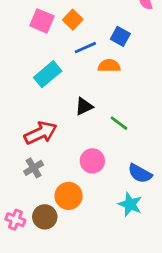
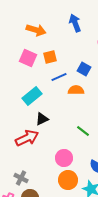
orange square: (73, 20) -> (50, 57), turned 32
black triangle: (84, 106) -> (42, 119), moved
gray cross: (34, 168) -> (21, 178), moved, turned -32
orange circle: (69, 196) -> (68, 180), moved

